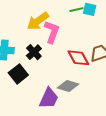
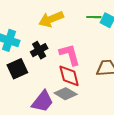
pink L-shape: (52, 32) -> (70, 55), moved, turned -50
red diamond: (78, 58) -> (69, 76), moved

